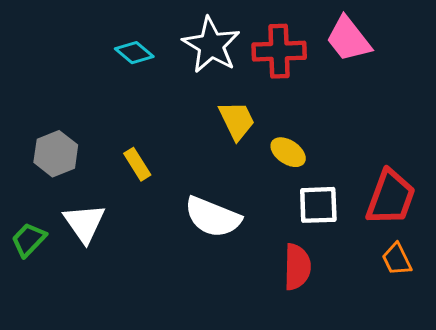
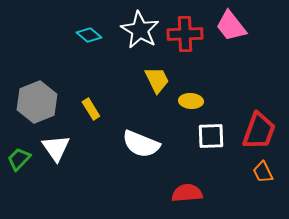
yellow ellipse: (288, 152) -> (191, 101), turned -30
gray hexagon: (56, 154) -> (37, 102), size x1.4
red semicircle: (297, 267) -> (187, 193), moved, turned -96

